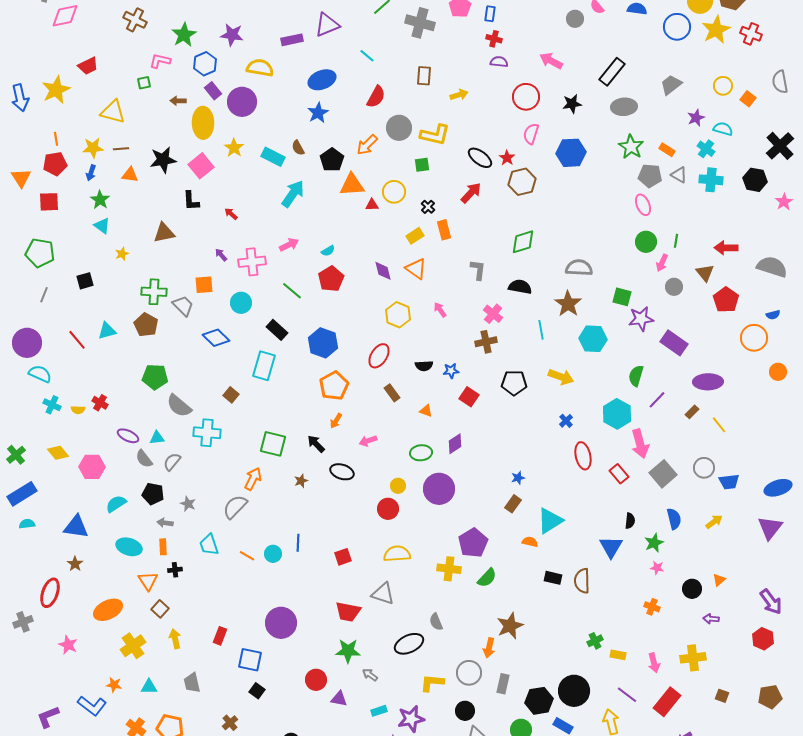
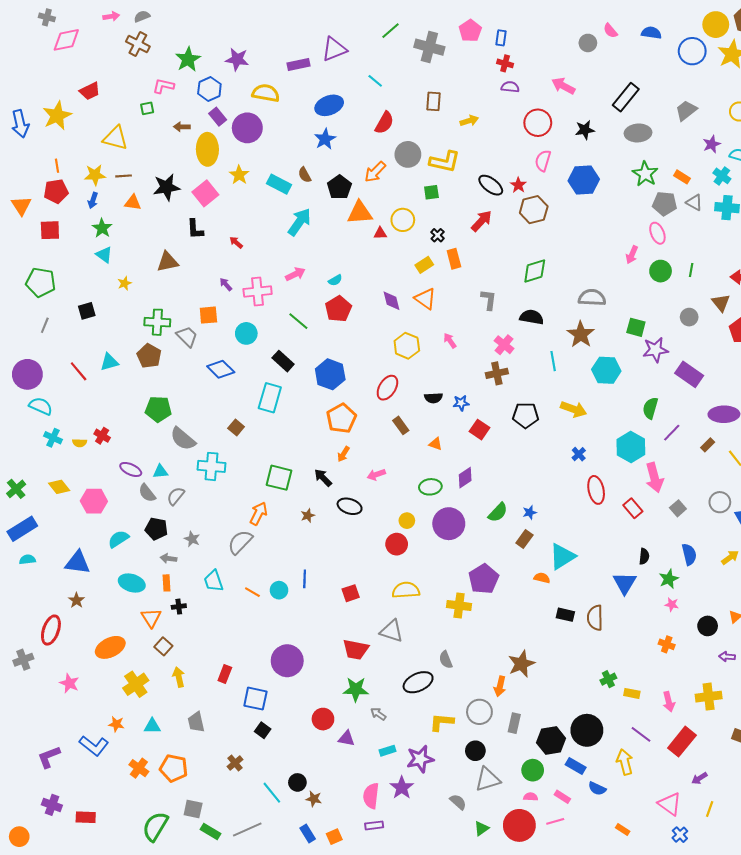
pink arrow: (662, 263) -> (632, 255), moved
gray square: (663, 474) -> (678, 508), size x0.6
green semicircle: (487, 578) -> (498, 512), moved

